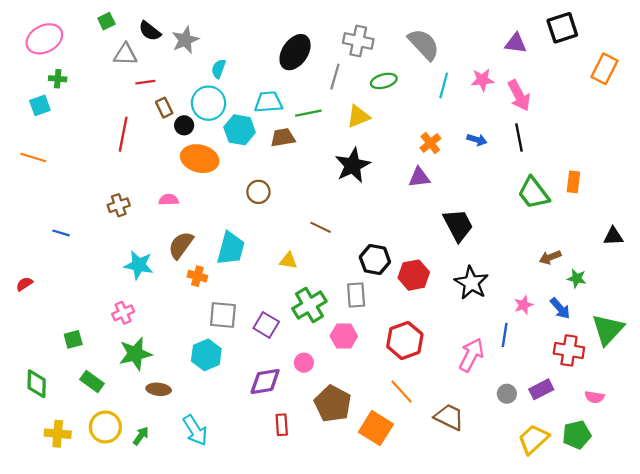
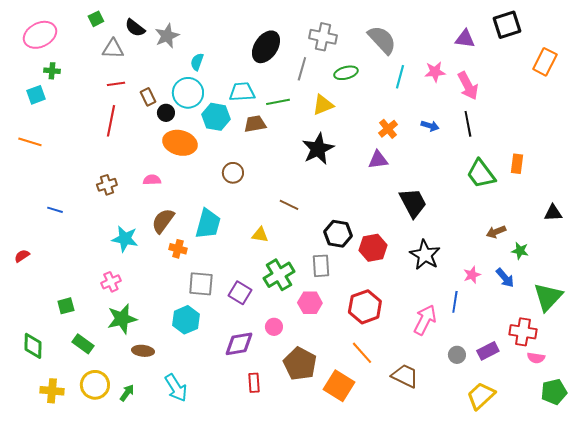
red line: (145, 82) -> (116, 84), moved
red cross: (569, 350) -> (523, 332), moved
green pentagon: (577, 435) -> (554, 392), moved

